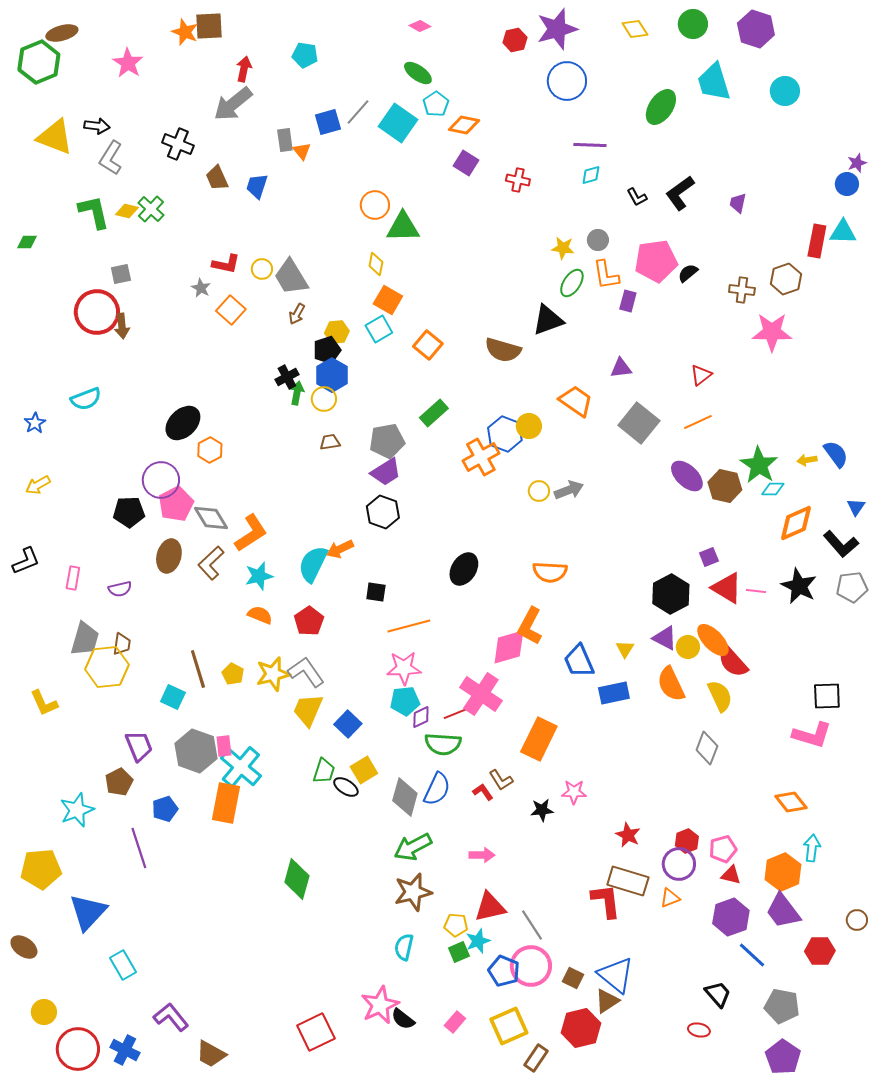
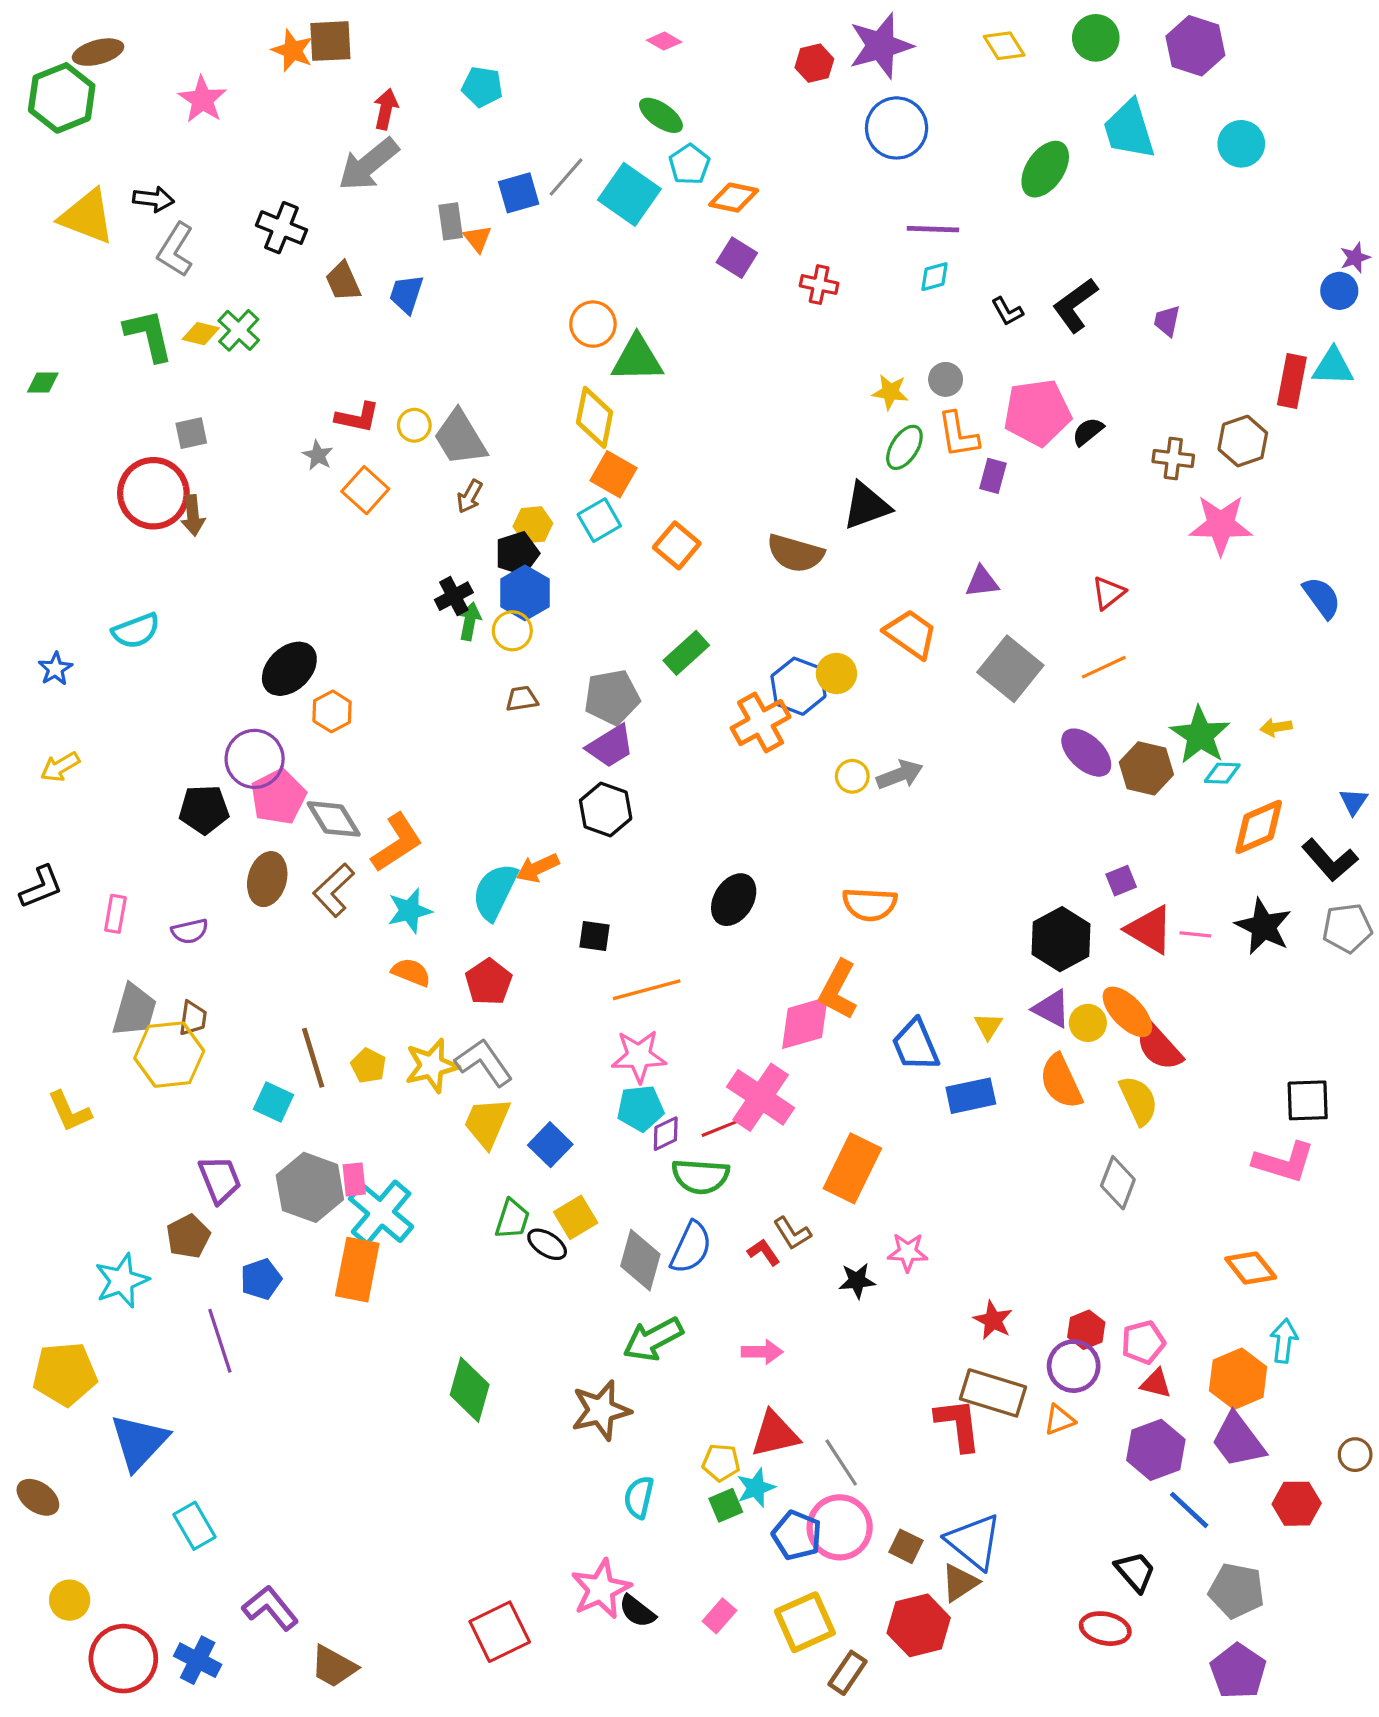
yellow diamond: (376, 264) -> (595, 417), size x1.6
blue semicircle: (836, 454) -> (1322, 598), moved
brown star: (413, 892) -> (601, 1410), moved
red ellipse: (699, 1030) -> (1105, 1629), size x1.4

